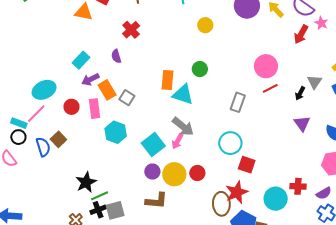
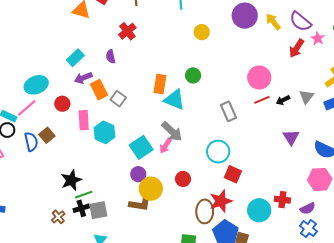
black arrow: (300, 93) -> (283, 100), moved, turned 32
gray rectangle: (238, 102) -> (228, 111), turned -48
pink rectangle: (94, 109) -> (84, 120), moved
yellow circle: (174, 174) -> (151, 189), moved

